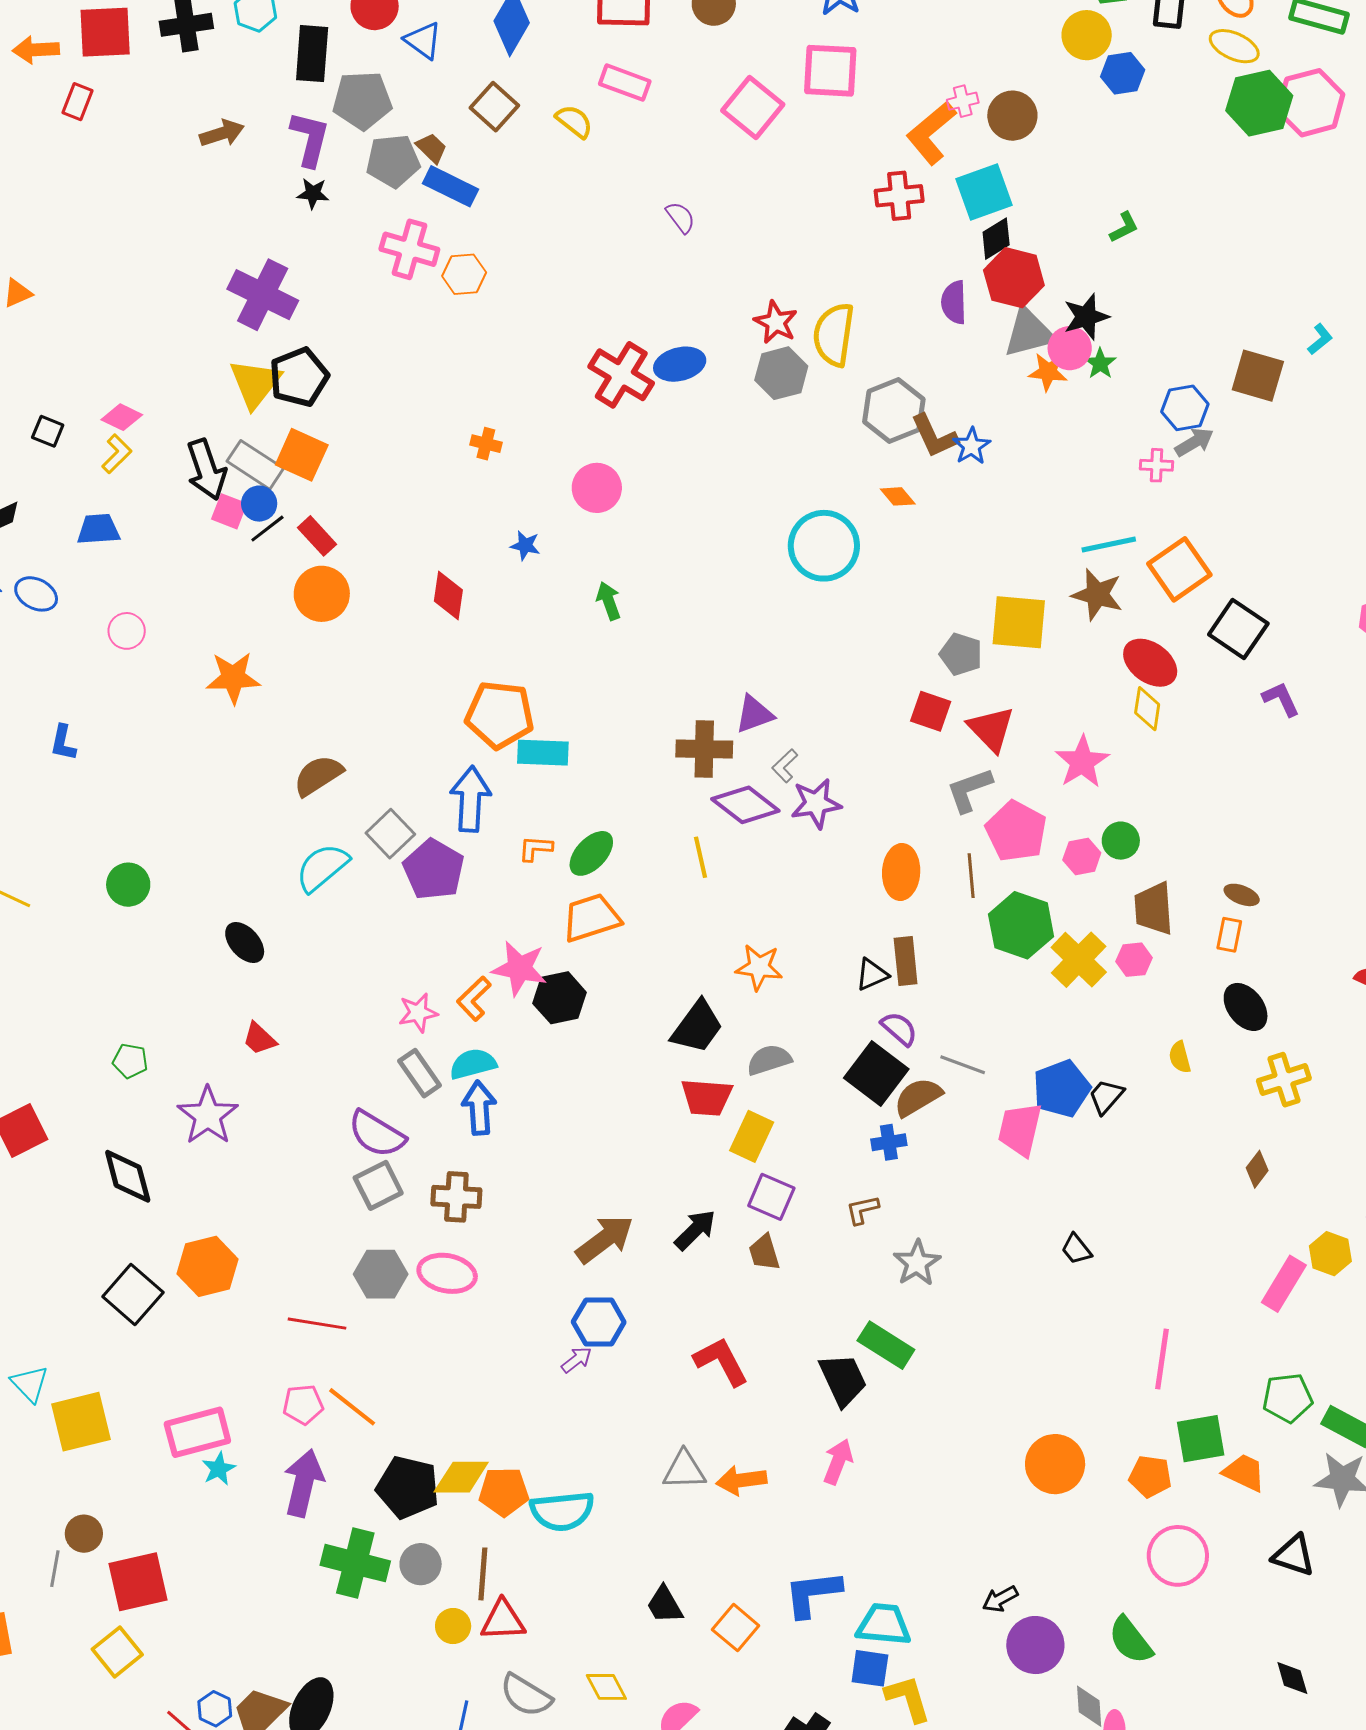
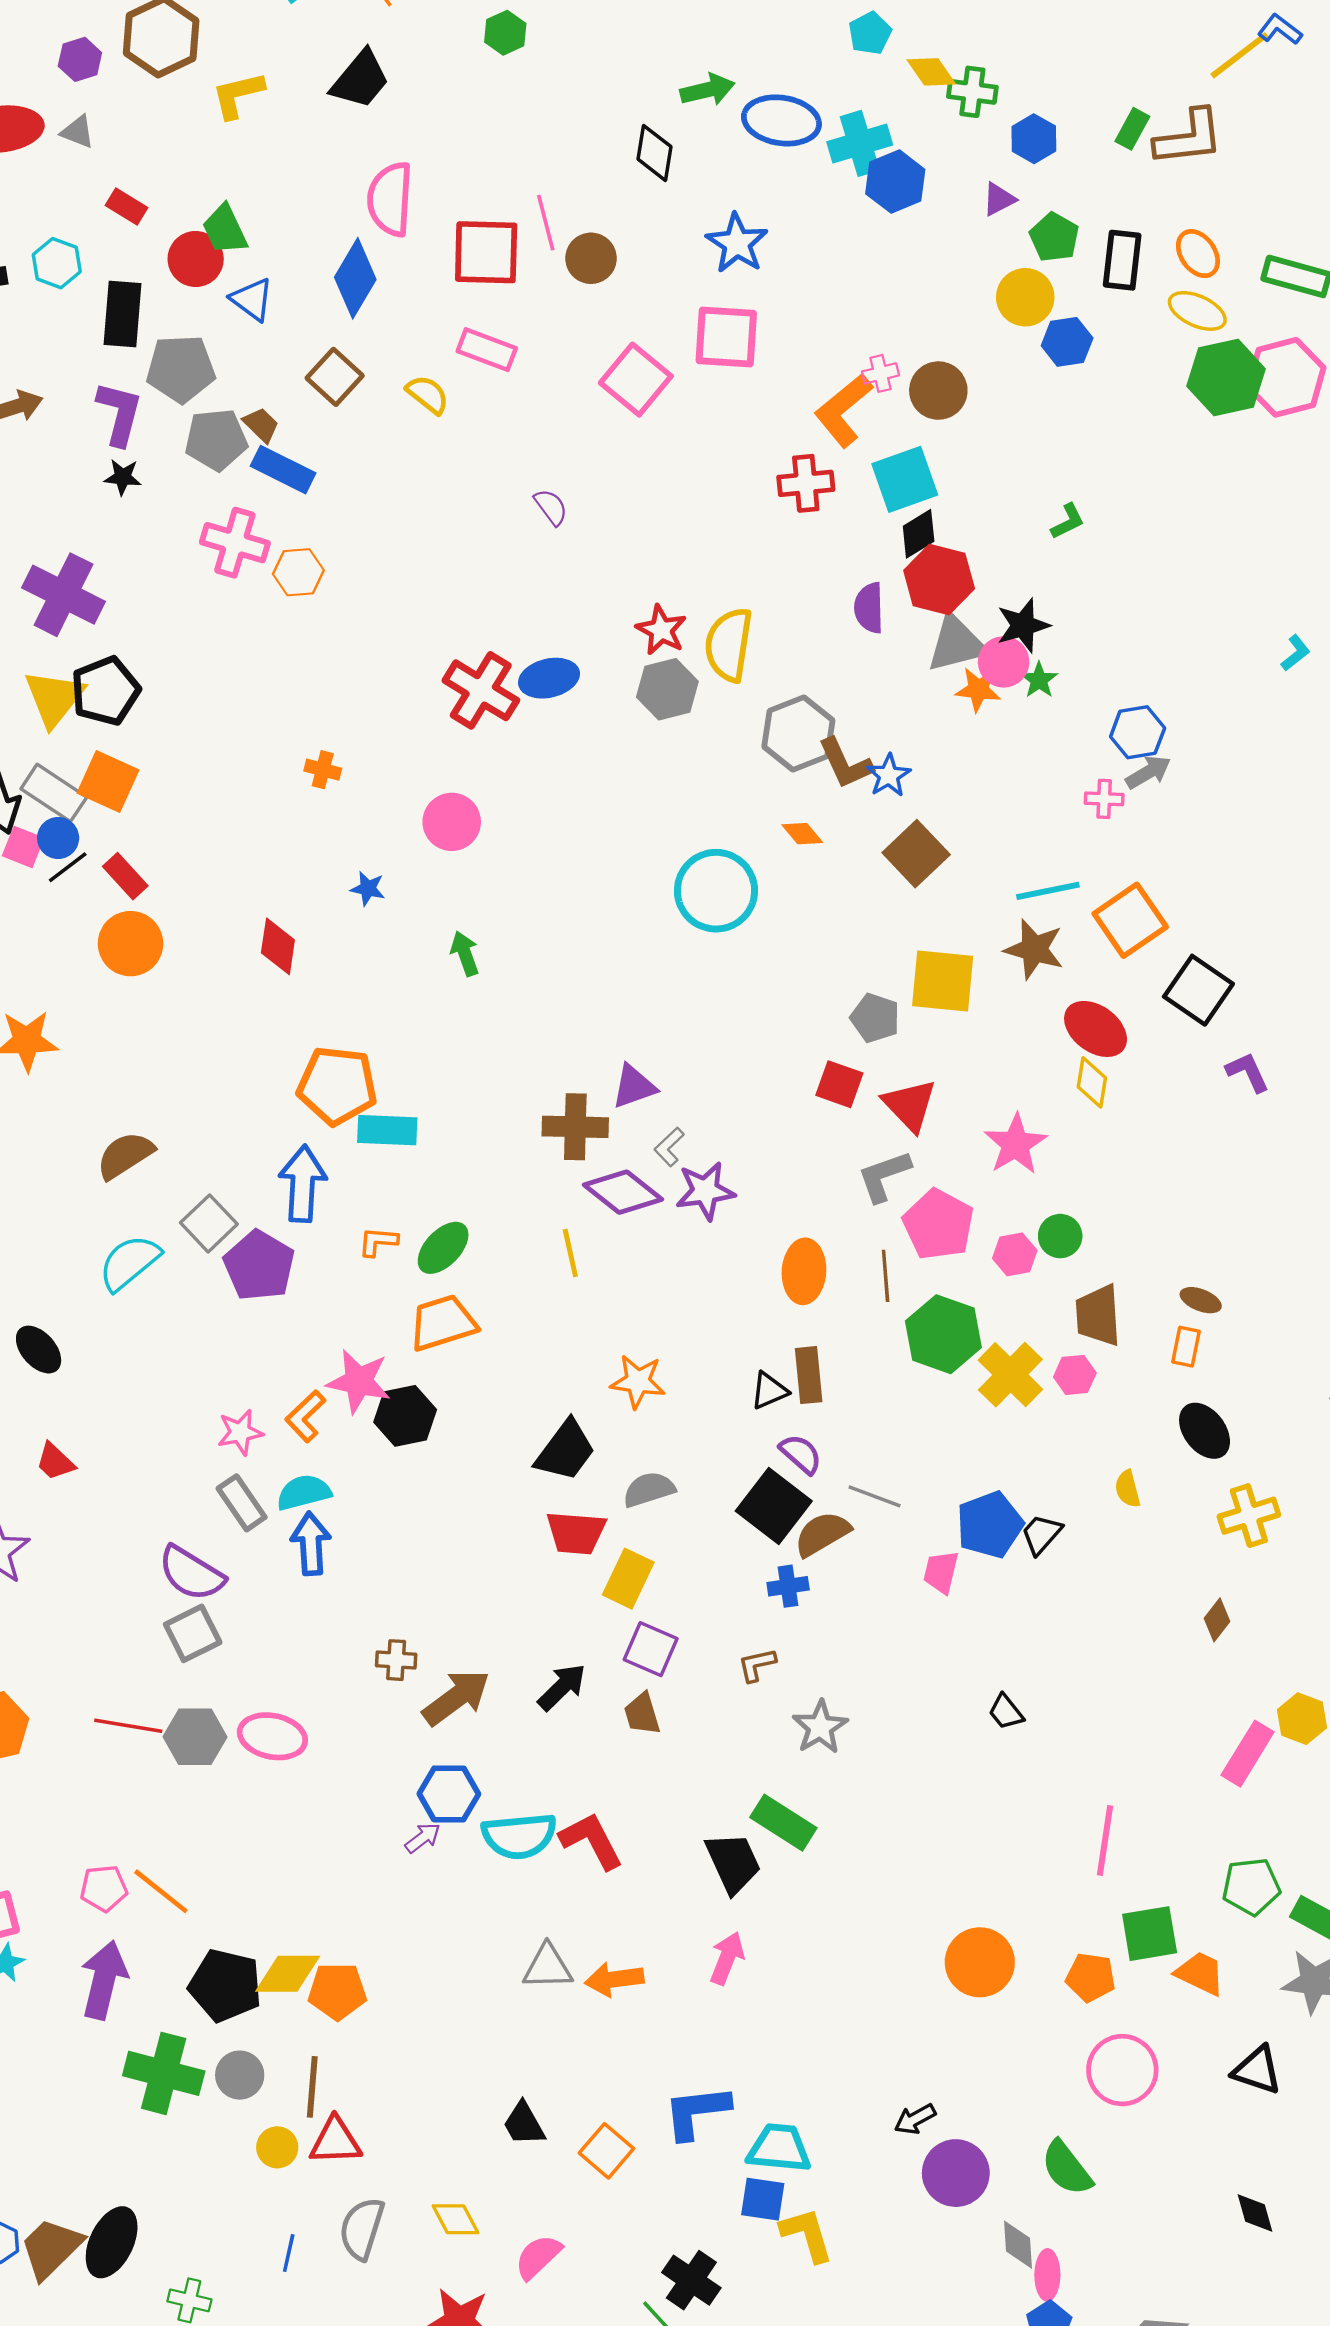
brown square: (1258, 376) -> (916, 854), moved, turned 30
pink trapezoid: (1020, 1129) -> (941, 1572), size x0.7
brown cross: (456, 1197) -> (396, 1660), moved, size x0.7
red line: (317, 1324) -> (128, 1726), moved
cyan semicircle: (562, 1511) -> (519, 1836), moved
gray semicircle: (526, 1695) -> (362, 2229), turned 76

